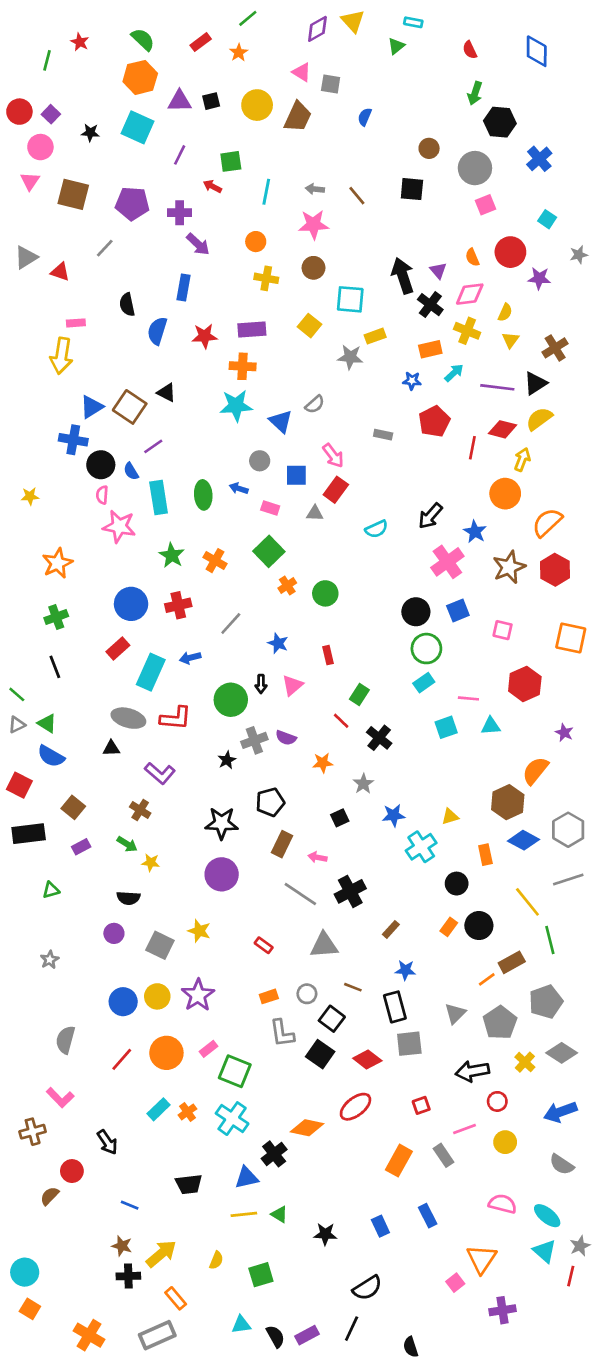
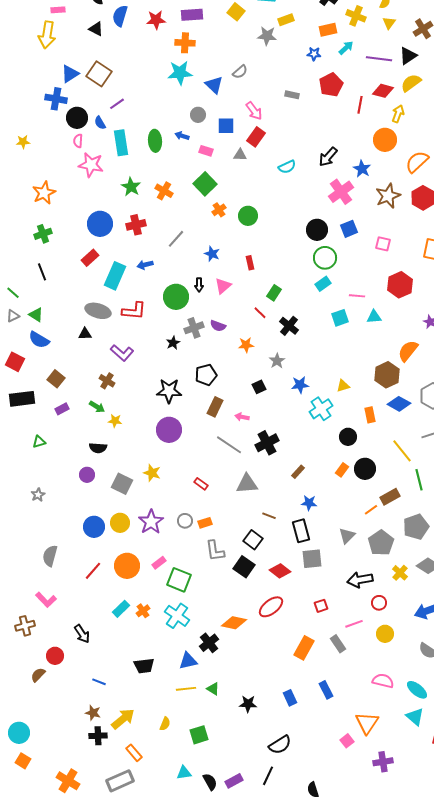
black triangle: (166, 393) -> (96, 29), moved
gray circle: (307, 994) -> (185, 521), moved

